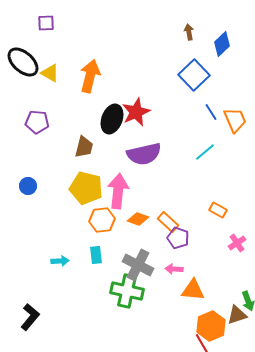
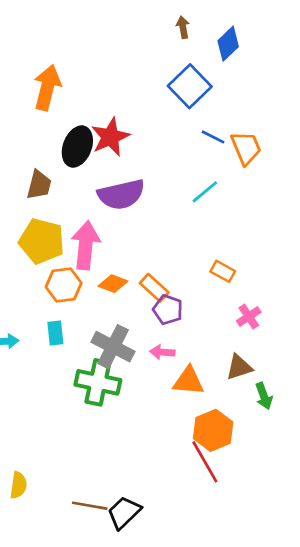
blue line: (211, 112) -> (213, 137), turned -30
brown triangle: (237, 315) -> (239, 367), moved

